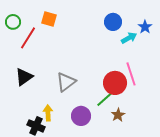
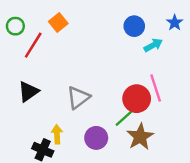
orange square: (49, 19) -> (58, 23), turned 35
blue star: (145, 27) -> (175, 23), moved
brown star: (118, 115) -> (140, 137), size x1.6

